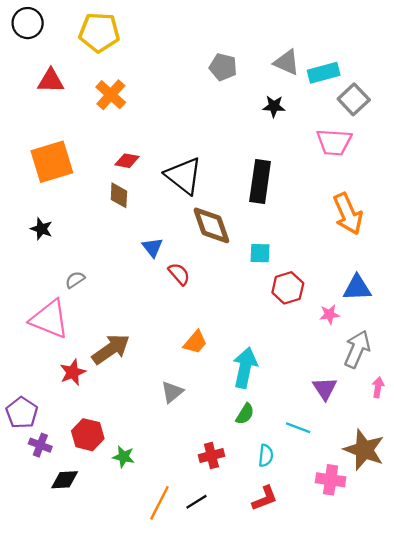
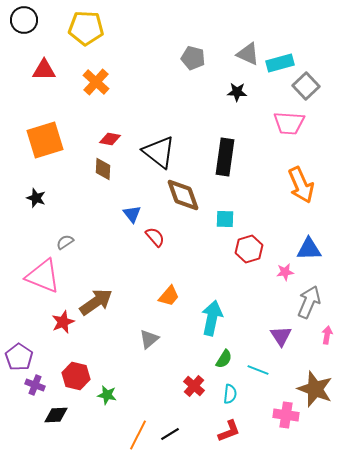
green semicircle: (245, 414) -> (224, 359), moved
red cross: (211, 456) -> (194, 386), moved, turned -35

